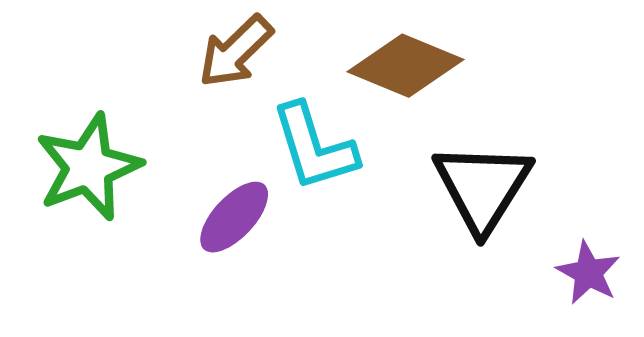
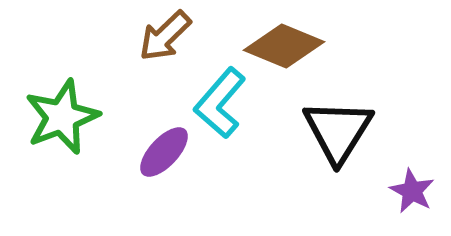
cyan L-shape: (314, 147) -> (220, 103), turned 58

